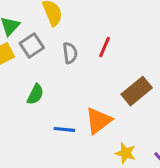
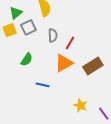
red line: (105, 47) -> (70, 43), moved
orange triangle: (98, 121) -> (64, 63), moved

